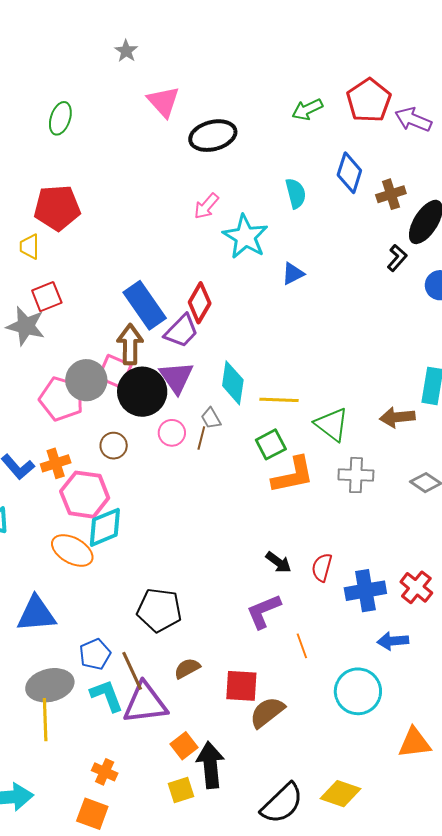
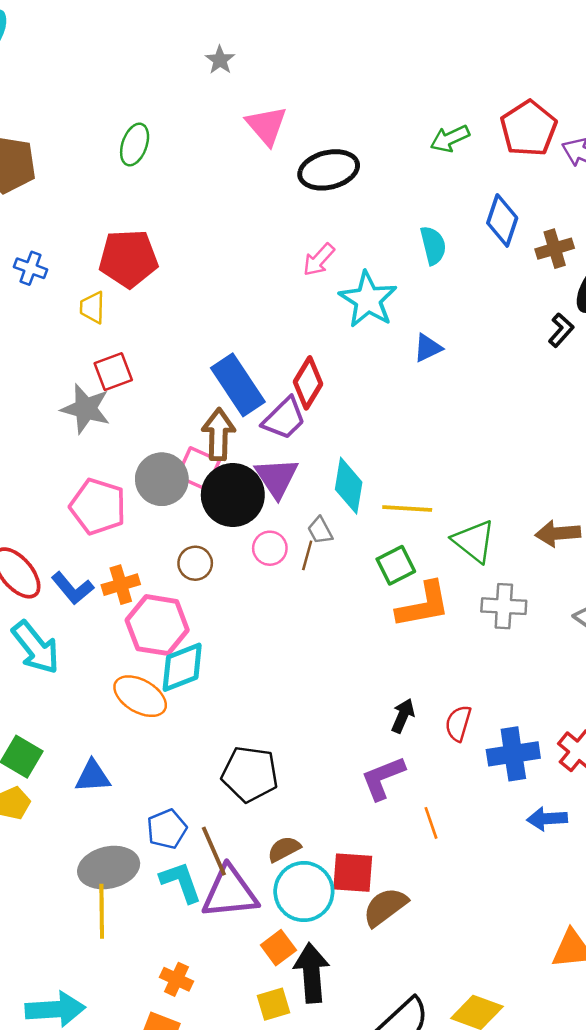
pink pentagon: (61, 399) -> (98, 506), moved
black arrow: (278, 562) -> (403, 716), turned -104
blue triangle: (36, 614) -> (93, 776), size x0.7
cyan circle: (358, 691) -> (304, 892), moved

